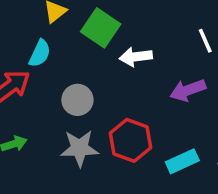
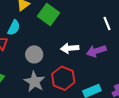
white arrow: (136, 57) -> (70, 48), moved
gray star: (79, 148) -> (34, 82), turned 30

